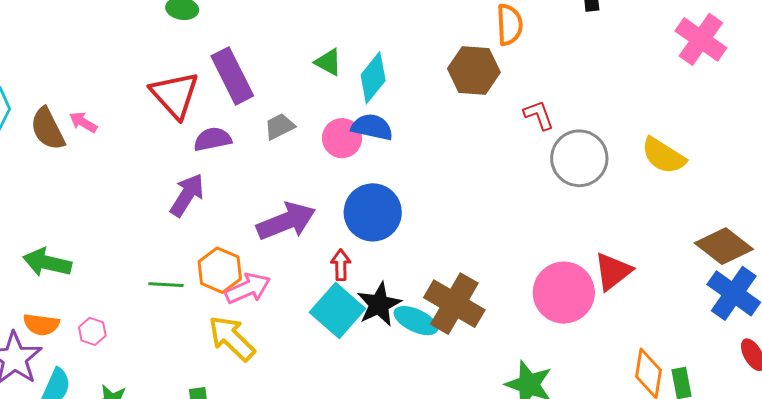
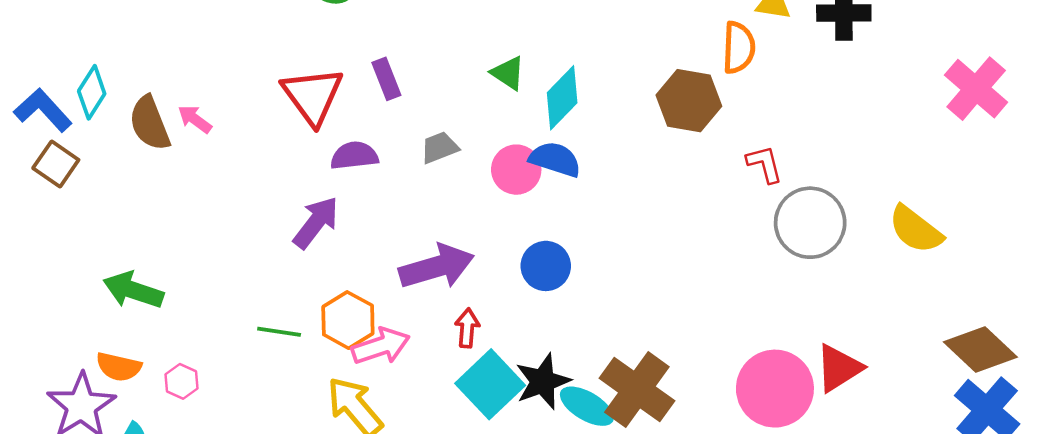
purple rectangle: (232, 76) -> (386, 79), size x0.6
blue circle: (373, 212) -> (546, 266), size x0.7
red arrow: (341, 265) -> (467, 328), moved

